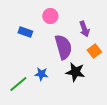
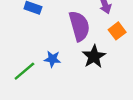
black star: (75, 72) -> (94, 57), turned 30

